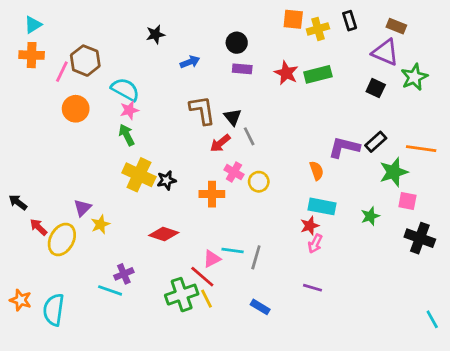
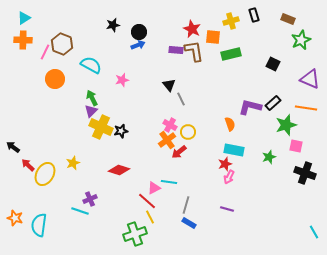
orange square: (293, 19) -> (213, 37), moved
black circle: (237, 43) -> (139, 32), moved
purple triangle: (385, 52) -> (310, 79), moved
red star: (286, 73) -> (192, 29), moved
green star: (414, 77) -> (301, 40), moved
pink star: (129, 110) -> (122, 80), moved
brown L-shape: (202, 110) -> (194, 51), moved
red arrow: (220, 143) -> (179, 152), moved
orange cross: (212, 194) -> (167, 140), moved, turned -36
purple triangle: (83, 208) -> (91, 111), moved
gray line: (256, 257) -> (186, 205), moved
green cross: (182, 295) -> (135, 234), moved

